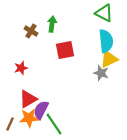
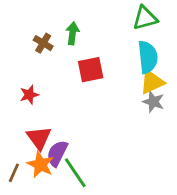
green triangle: (104, 13) -> (145, 18), turned -42
gray star: (101, 73) -> (153, 102), moved
red triangle: (28, 99) -> (39, 138), turned -36
orange star: (29, 118) -> (40, 164), turned 30

